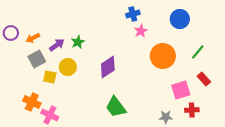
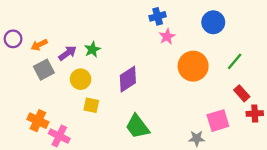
yellow square: (50, 77) -> (91, 105), moved
pink square: (181, 90) -> (218, 121), moved
red cross: (192, 110) -> (255, 114), moved

